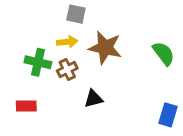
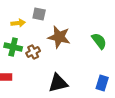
yellow arrow: (67, 42) -> (18, 23), moved
black triangle: (93, 99) -> (58, 83), moved, size x1.5

